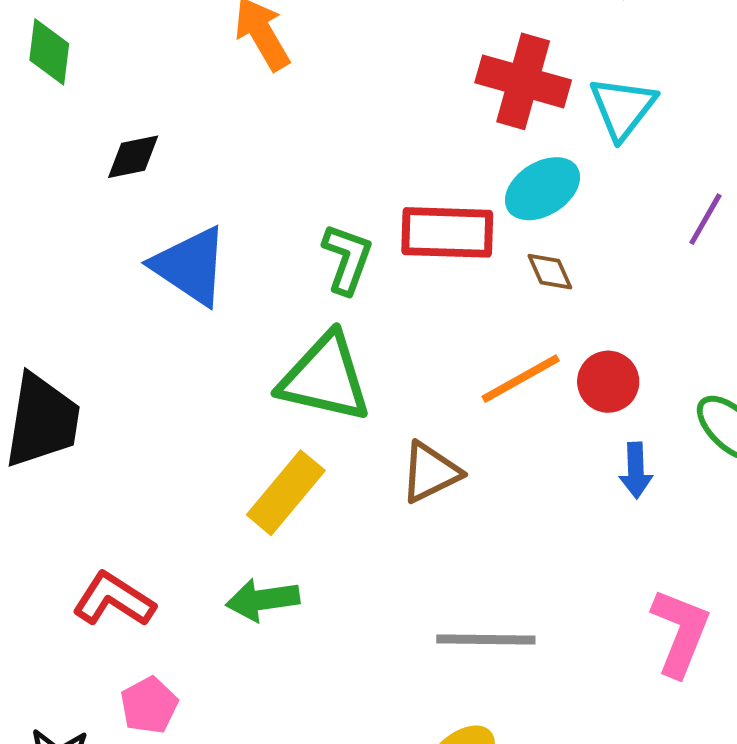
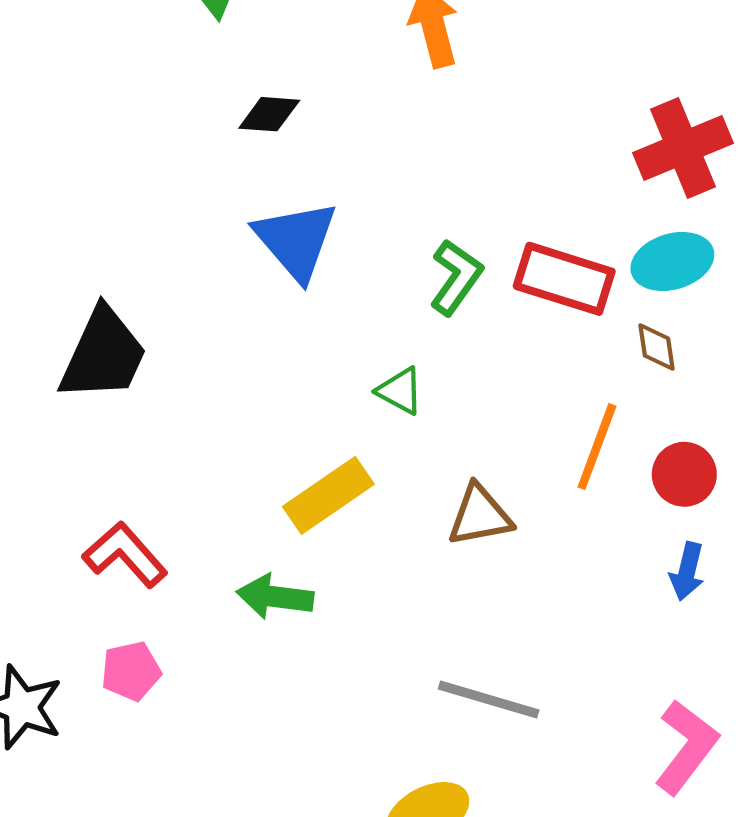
red cross: (523, 81) -> (683, 148), turned 36
green triangle: (325, 378) -> (400, 391), size x0.5
orange line: (521, 379) -> (597, 447), turned -56

